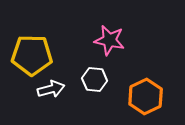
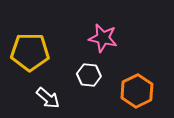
white arrow: (51, 89) -> (48, 98), moved, turned 55

